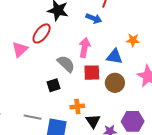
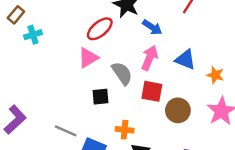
blue arrow: (94, 18) -> (152, 27), moved
orange star: (133, 40) -> (215, 75), moved
pink triangle: (20, 49) -> (88, 58), moved
blue triangle: (114, 57) -> (185, 60), moved

